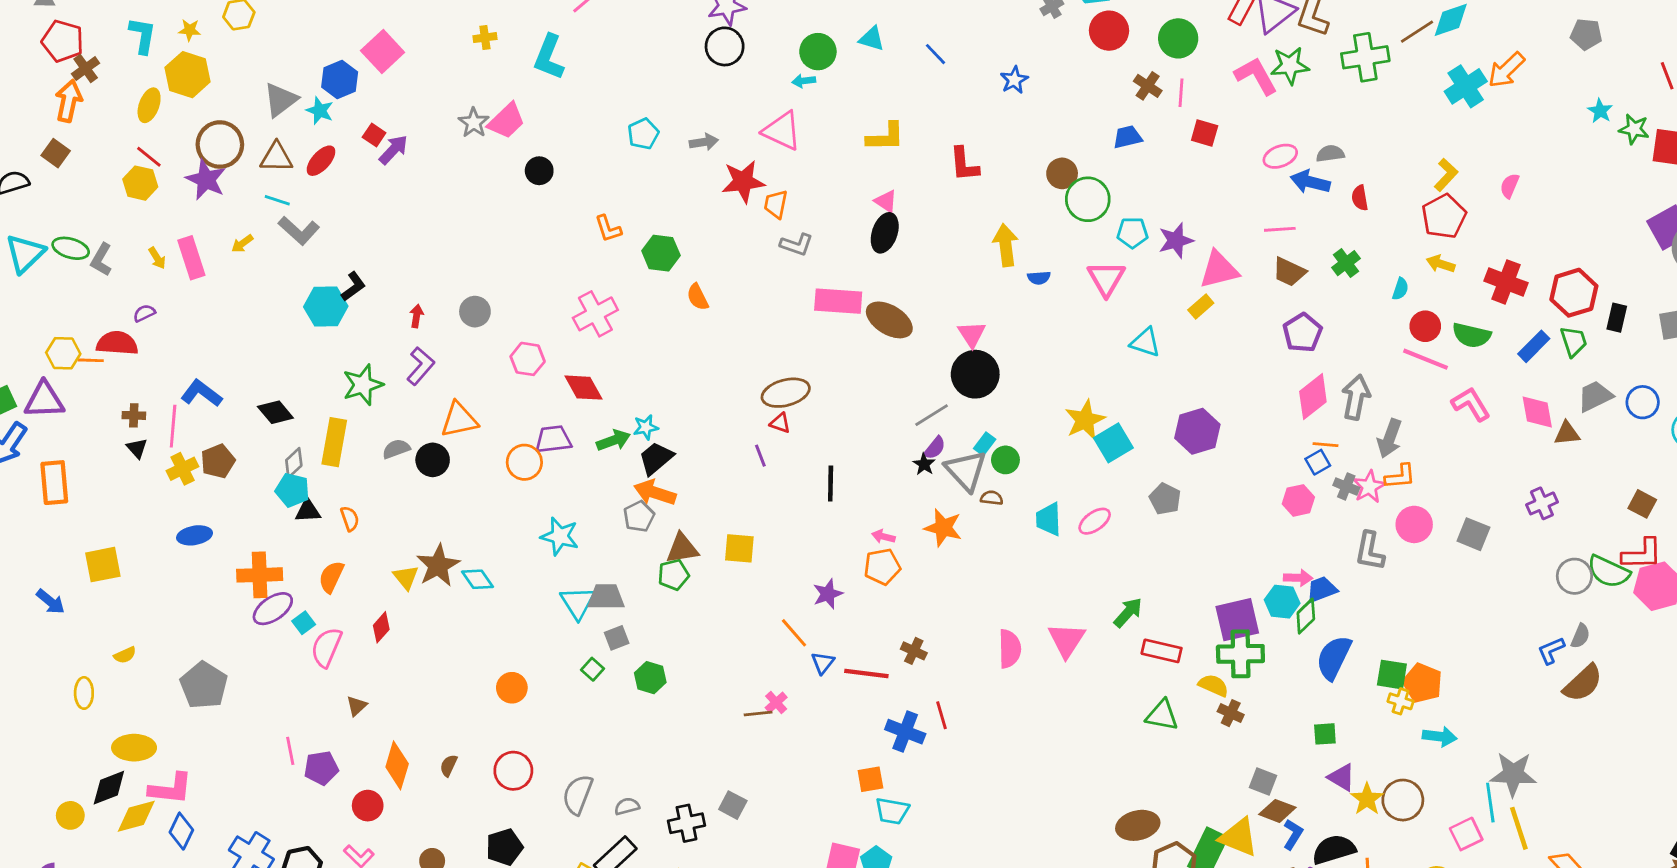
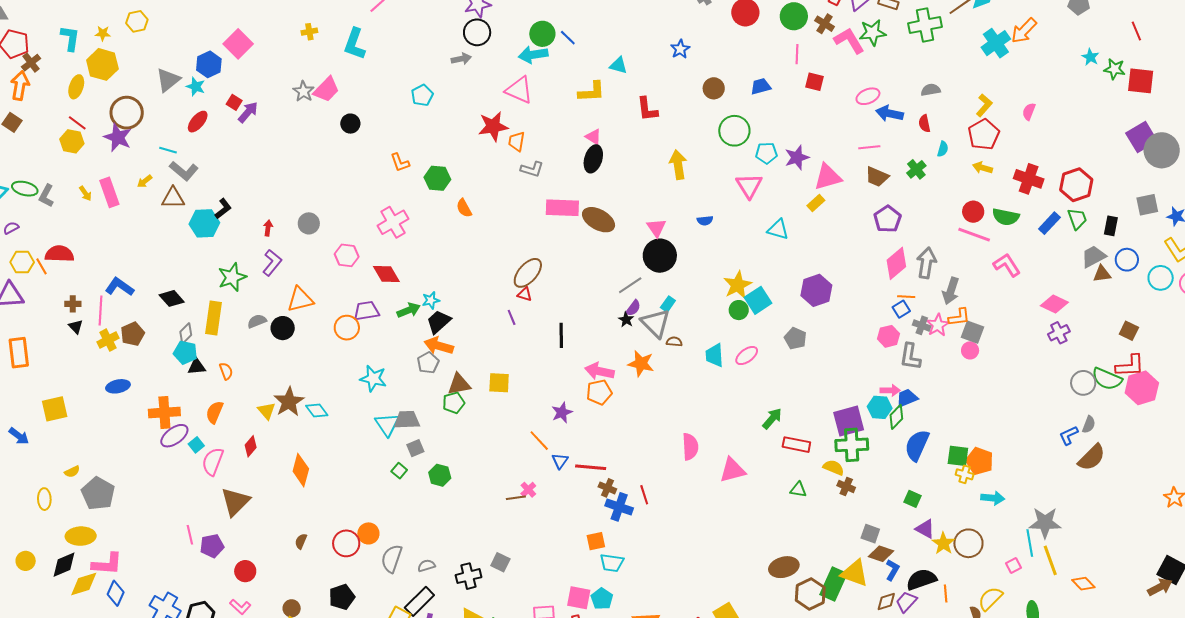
cyan triangle: (872, 39) -> (618, 65), moved
blue line: (936, 54) -> (568, 38), moved
cyan arrow: (804, 81) -> (533, 55), size x1.8
brown cross: (1148, 86) -> (825, 24), moved
gray arrow: (704, 142) -> (461, 59), moved
gray semicircle: (1330, 154) -> (931, 90), moved
brown triangle: (276, 157) -> (173, 198), moved
brown circle: (1062, 173) -> (714, 88), moved
blue semicircle: (1039, 278) -> (705, 221), moved
cyan semicircle: (1400, 289) -> (943, 149), moved
purple semicircle: (144, 313) -> (11, 228), moved
black rectangle: (1617, 318) -> (1111, 226), moved
orange line: (91, 360) -> (41, 266), turned 60
brown ellipse: (786, 393) -> (528, 273), turned -32
pink diamond: (1537, 412) -> (1054, 304), moved, turned -52
brown triangle: (1567, 433) -> (1102, 274), moved
green circle: (1005, 460) -> (739, 310), moved
pink circle: (1414, 524) -> (970, 350), size x0.7
gray square: (1473, 534) -> (972, 332), moved
pink arrow: (883, 537) -> (599, 371), size x1.8
gray L-shape: (1370, 551) -> (910, 357), moved
pink triangle: (1066, 640) -> (732, 470), moved, turned 44
brown cross: (914, 651) -> (607, 488), moved
gray pentagon: (204, 685) -> (98, 493), moved
orange circle: (512, 688) -> (368, 533), moved
brown triangle: (357, 706) -> (235, 502), size x2.0
green triangle: (1162, 715) -> (798, 490), size x0.7
green square: (1325, 734) -> (912, 499), turned 30
orange diamond: (397, 765) -> (301, 470), moved
yellow circle: (70, 815) -> (26, 561), moved
pink square: (1466, 834) -> (1014, 565), size x0.7

